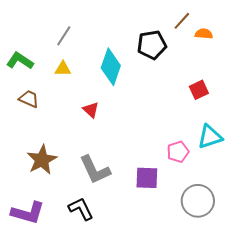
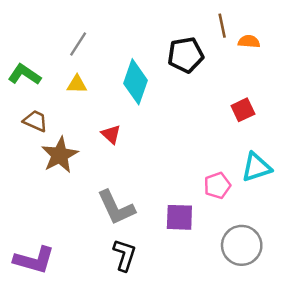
brown line: (182, 21) -> (222, 26), turned -54
brown star: (42, 160) -> (60, 155), moved
black L-shape: (81, 209) -> (124, 255), moved, turned 44

